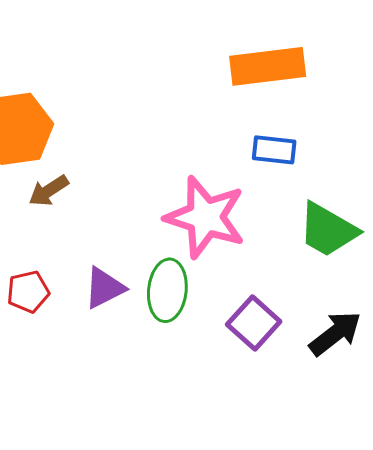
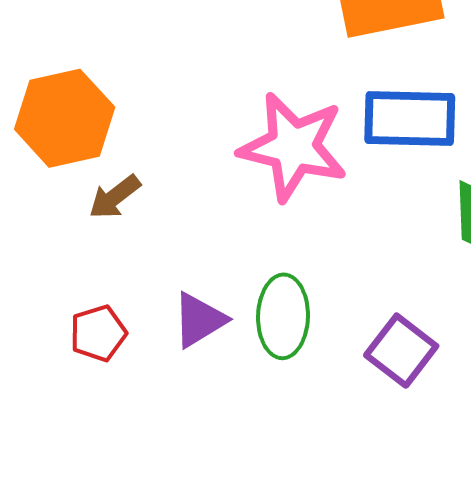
blue rectangle: (274, 150) -> (410, 119), size x1.6
pink star: (205, 217) -> (293, 147), moved

